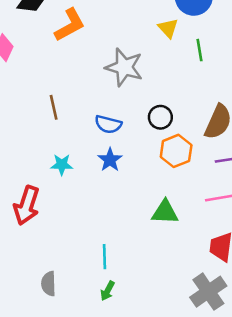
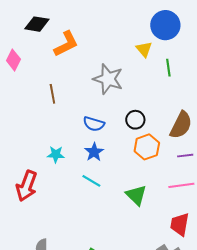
brown line: (54, 107) -> (52, 94), moved
green triangle: (165, 212) -> (136, 195), turned 40
cyan line: (104, 257) -> (91, 181), moved, turned -60

